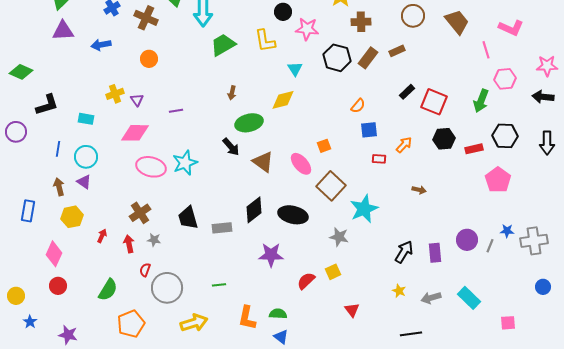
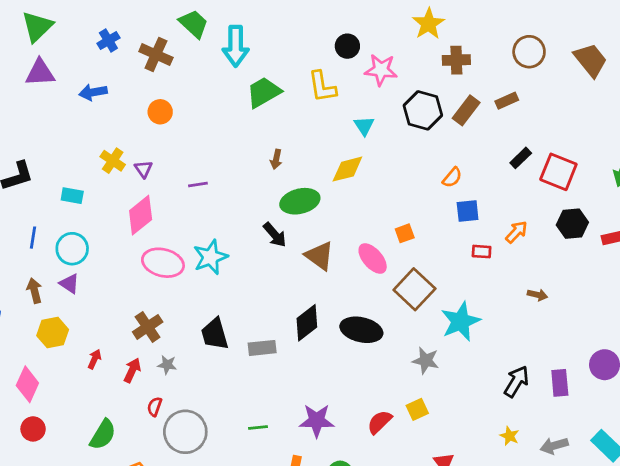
yellow cross: (115, 94) -> (113, 161), turned -36
pink diamond: (135, 133) -> (141, 215), turned -40
red arrow: (129, 244) -> (132, 370), turned 36
purple star: (271, 255) -> (317, 421), moved

